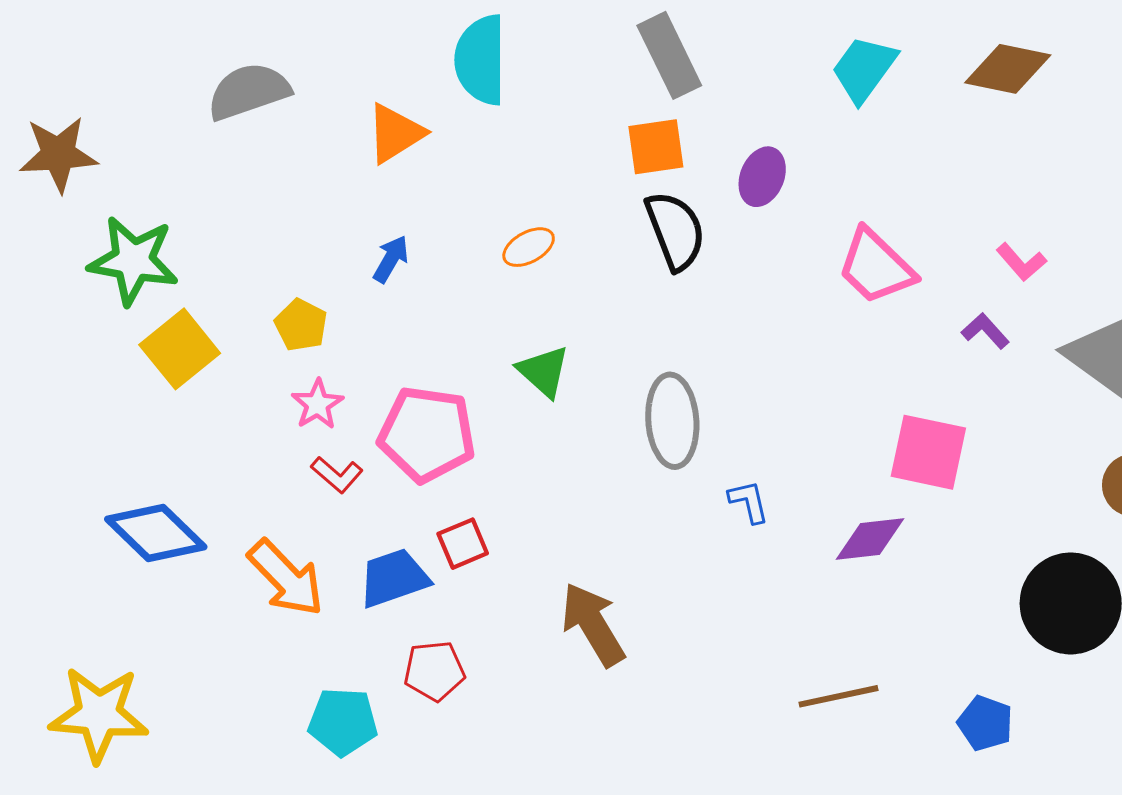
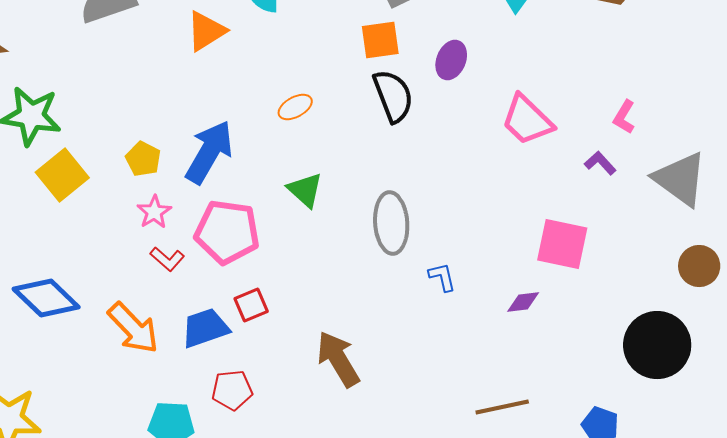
blue arrow: (391, 259) -> (209, 152), moved, size x2.0
pink L-shape: (1021, 262) -> (624, 117), turned 72
purple diamond: (870, 539) -> (523, 302), size x0.7

